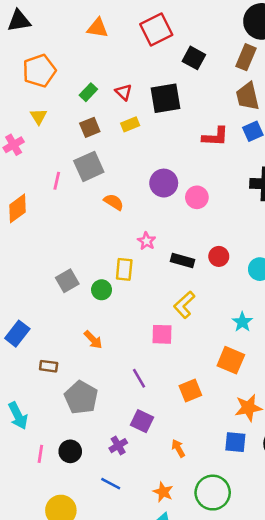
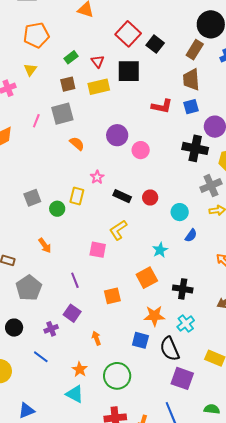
red square: (156, 30) -> (128, 34), moved, turned -30
yellow rectangle: (130, 124) -> (99, 87), size x1.5
orange square: (231, 360) -> (147, 278), turned 30

